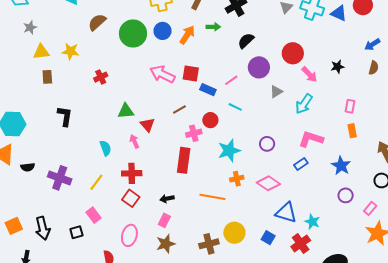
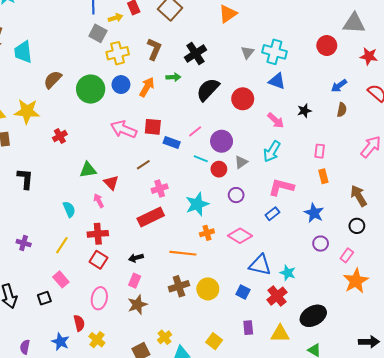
blue triangle: (339, 13) -> (277, 81), moved
black semicircle: (246, 41) -> (208, 90), size x1.4
yellow star: (70, 51) -> (27, 111), size x1.4
red circle: (293, 53) -> (243, 99), moved
purple circle: (259, 67) -> (222, 141), moved
gray triangle: (276, 92) -> (241, 162), moved
red circle: (210, 120) -> (219, 169), moved
red rectangle: (184, 160) -> (151, 217), turned 60
purple cross: (60, 178) -> (24, 243), size x0.6
brown cross: (209, 244) -> (179, 286), moved

